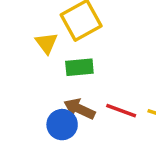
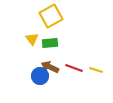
yellow triangle: (46, 43) -> (32, 39), moved

